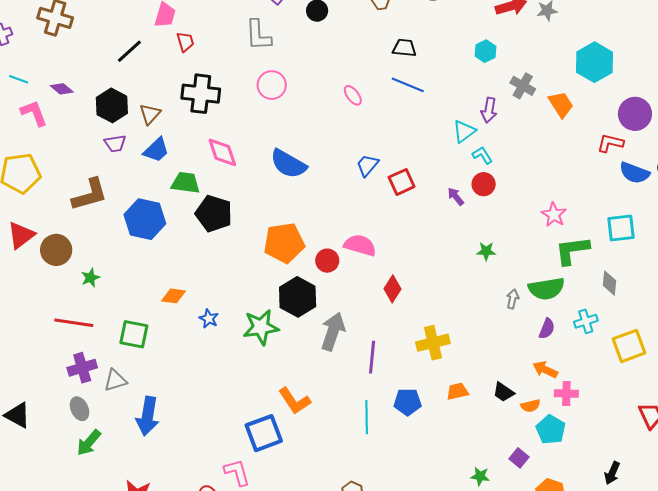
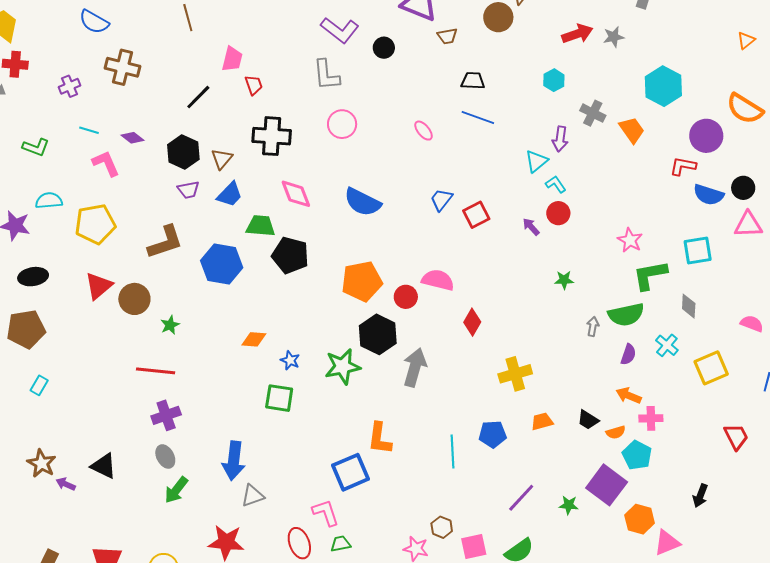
cyan cross: (586, 321) -> (667, 345), turned -30
green square: (134, 334) -> (279, 398), moved
purple line: (372, 357) -> (521, 498), moved, turned 40
gray triangle: (115, 380) -> (253, 496), moved
orange L-shape: (294, 401) -> (380, 438), turned 44
purple square: (519, 458) -> (607, 485), size x2.0

